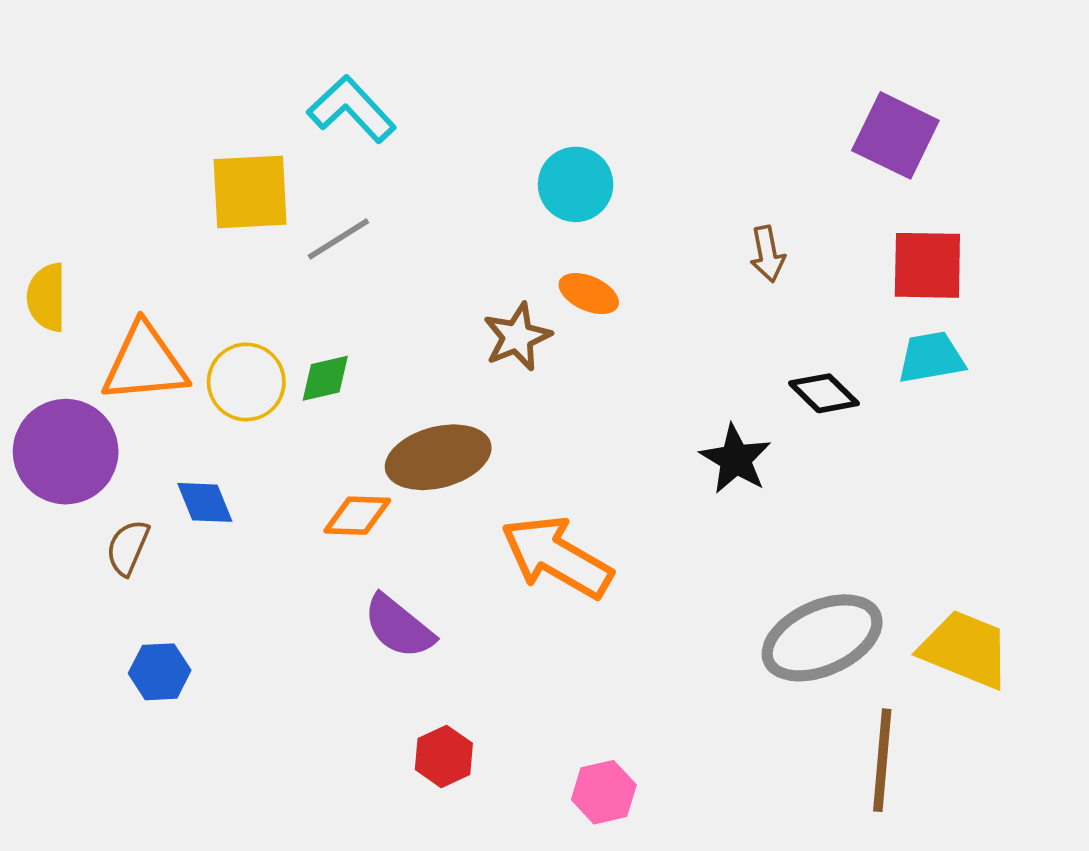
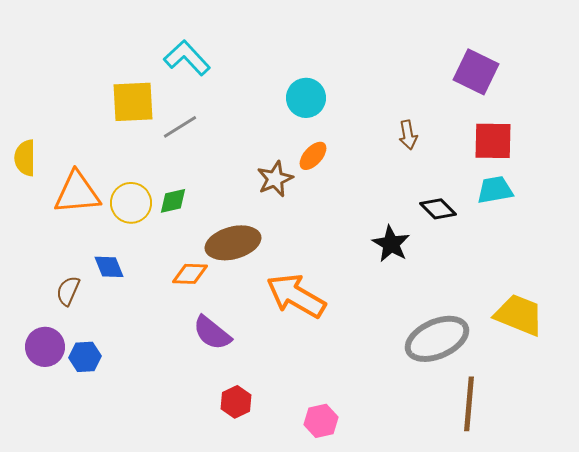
orange ellipse: (589, 294) -> (313, 156), turned -72
purple circle: (66, 452) -> (45, 347), moved, size x0.7
yellow trapezoid: (965, 649) -> (519, 315), moved

